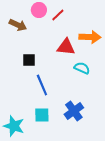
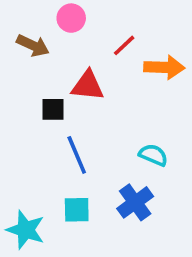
red line: (58, 15) -> (124, 45), moved
red triangle: (66, 47) -> (88, 86), moved
cyan semicircle: (82, 68) -> (153, 155), moved

